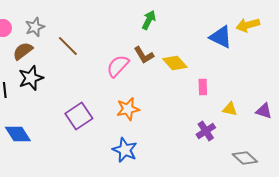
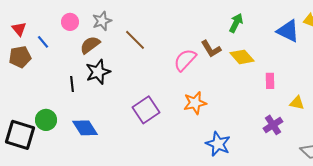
green arrow: (149, 20) -> (236, 23), moved
blue star: (125, 150) -> (218, 144), moved

